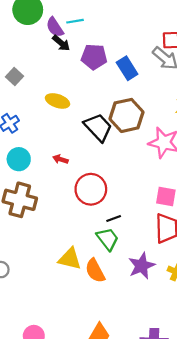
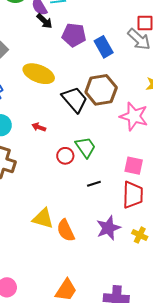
yellow ellipse: (58, 101) -> (39, 74), size x1.4
red circle: (91, 189) -> (65, 156), size x0.6
black line: (114, 219) -> (94, 184), moved
green trapezoid: (108, 239) -> (86, 147), moved

